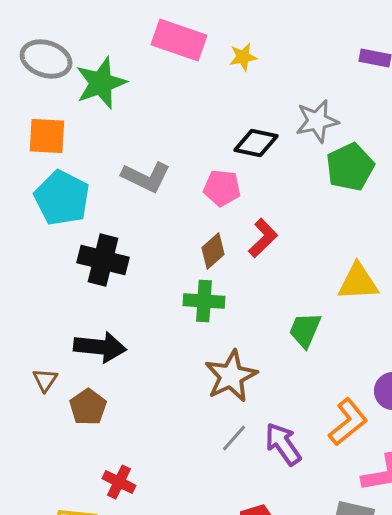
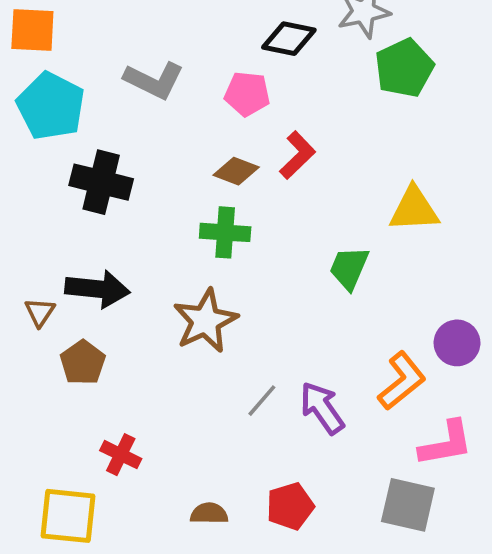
brown diamond: (213, 251) -> (236, 171), turned 63
brown star: (231, 376) -> (205, 321), moved
brown triangle: (45, 380) -> (40, 312), moved

